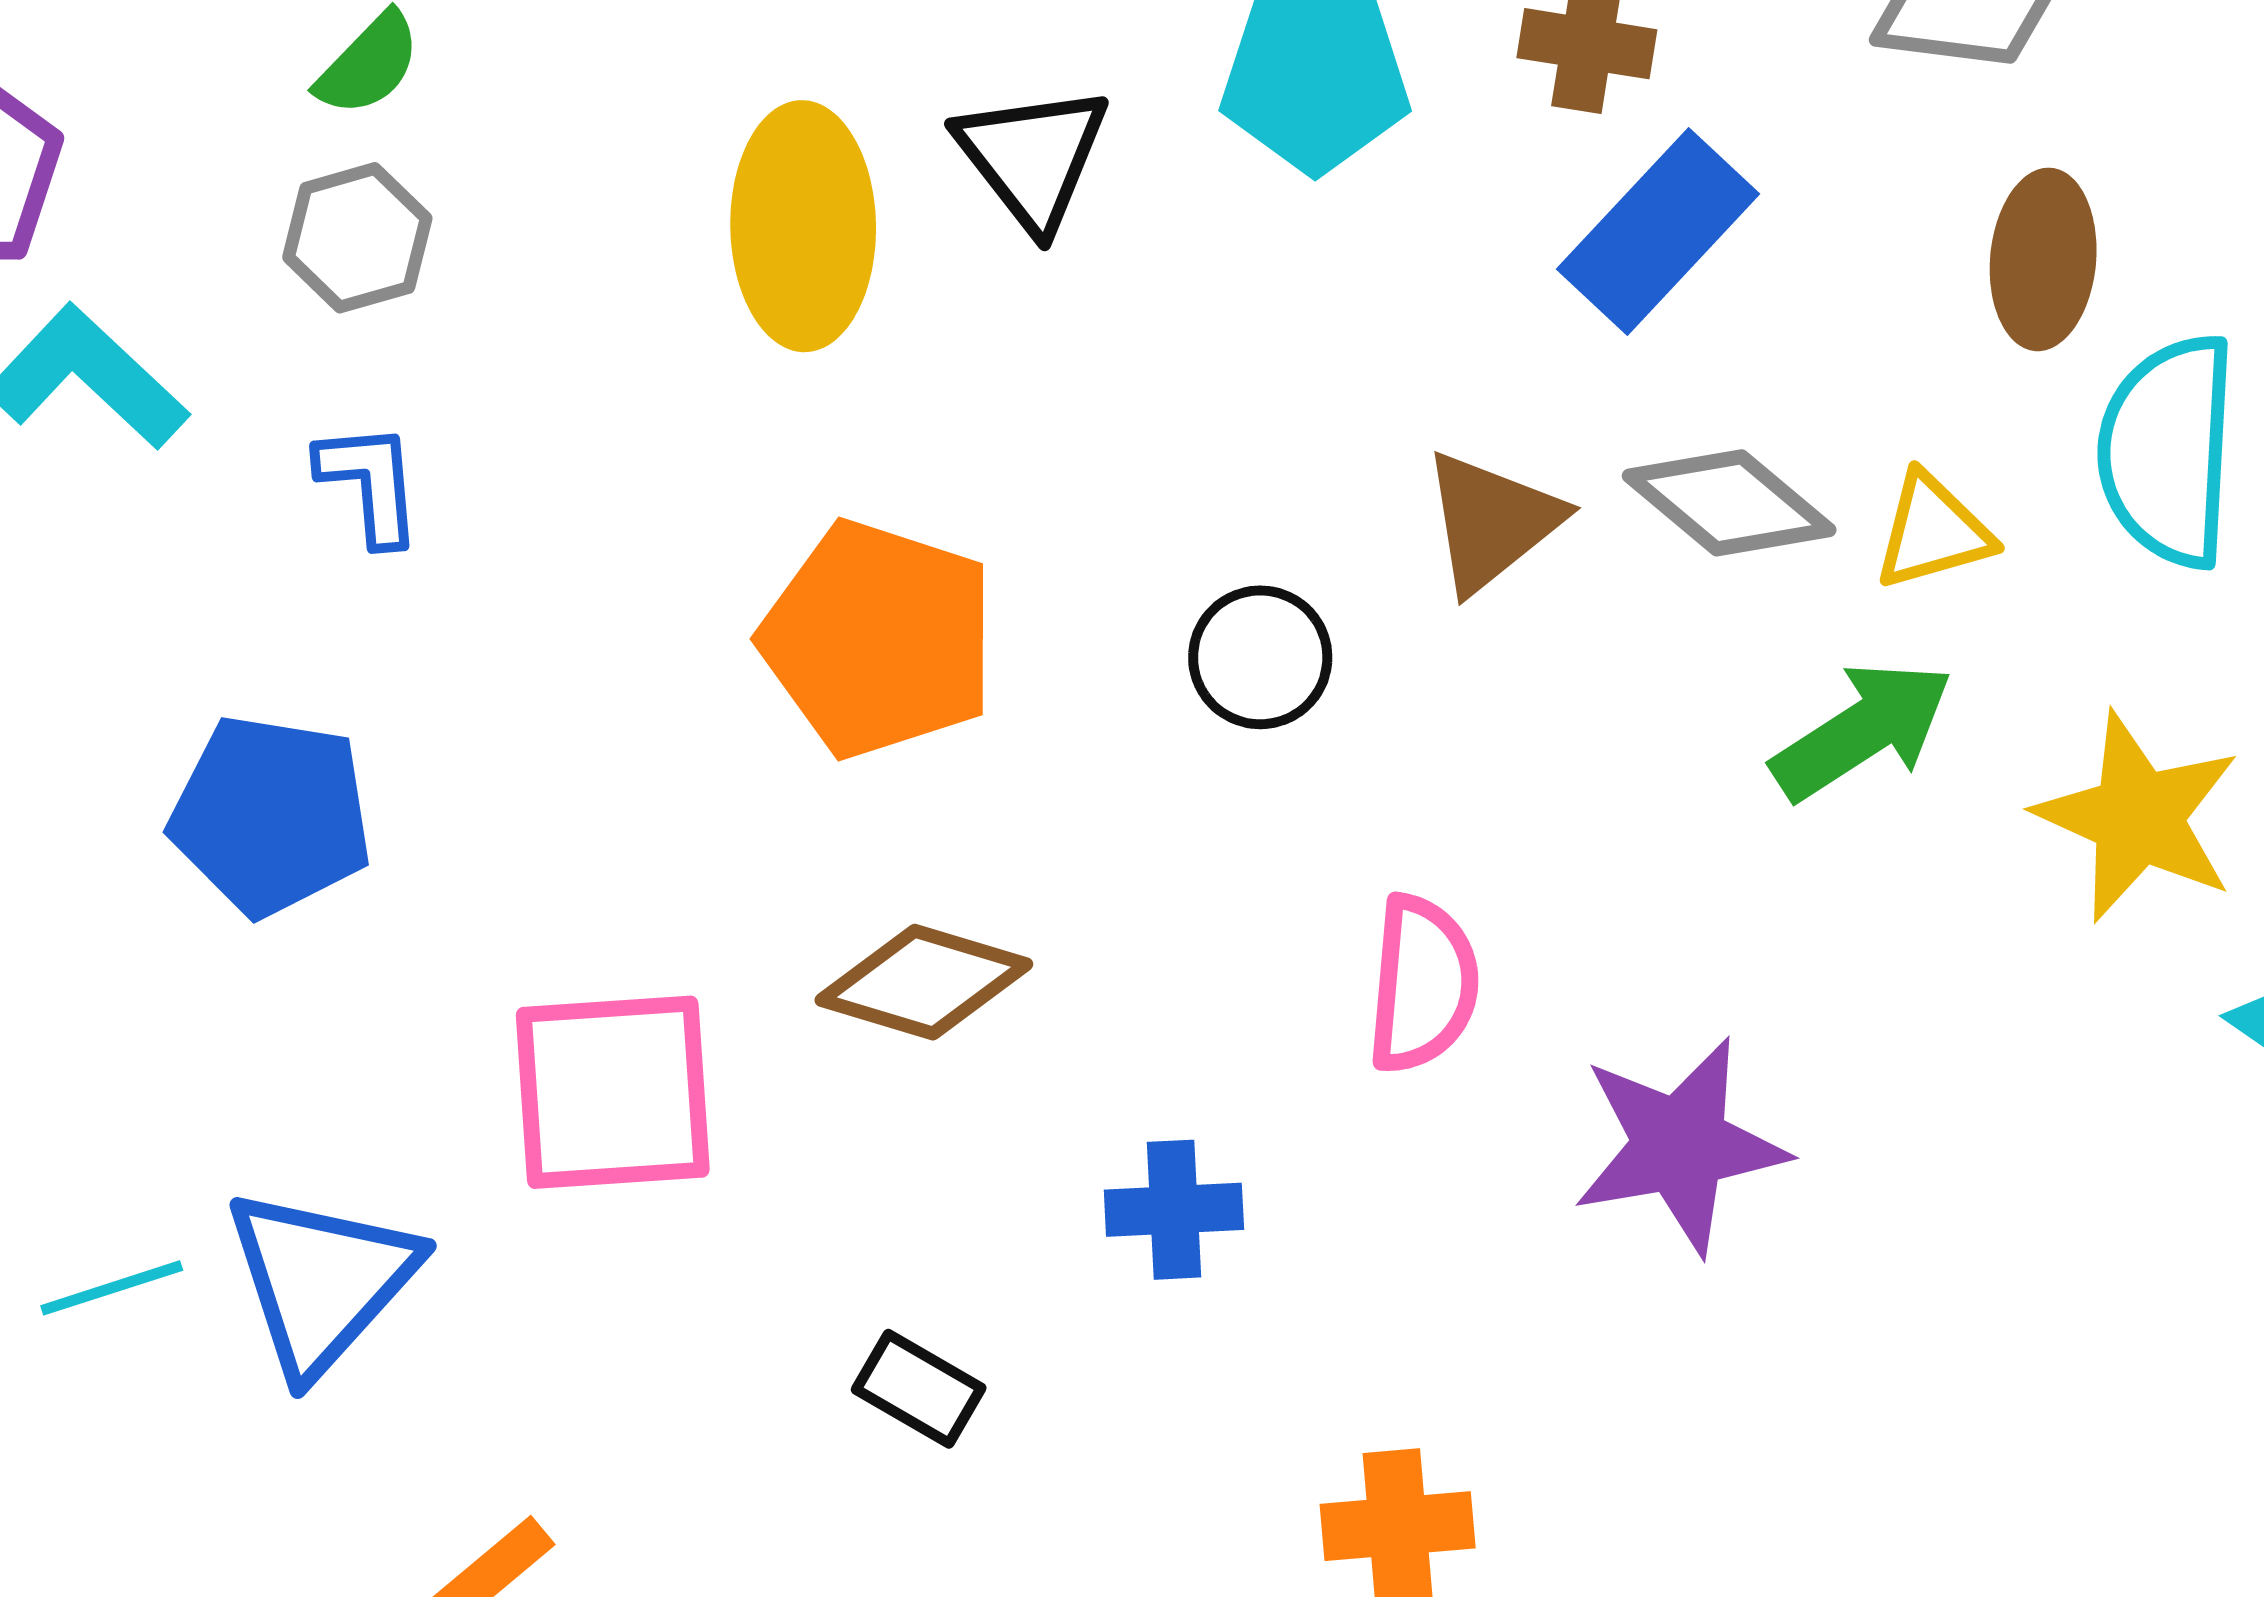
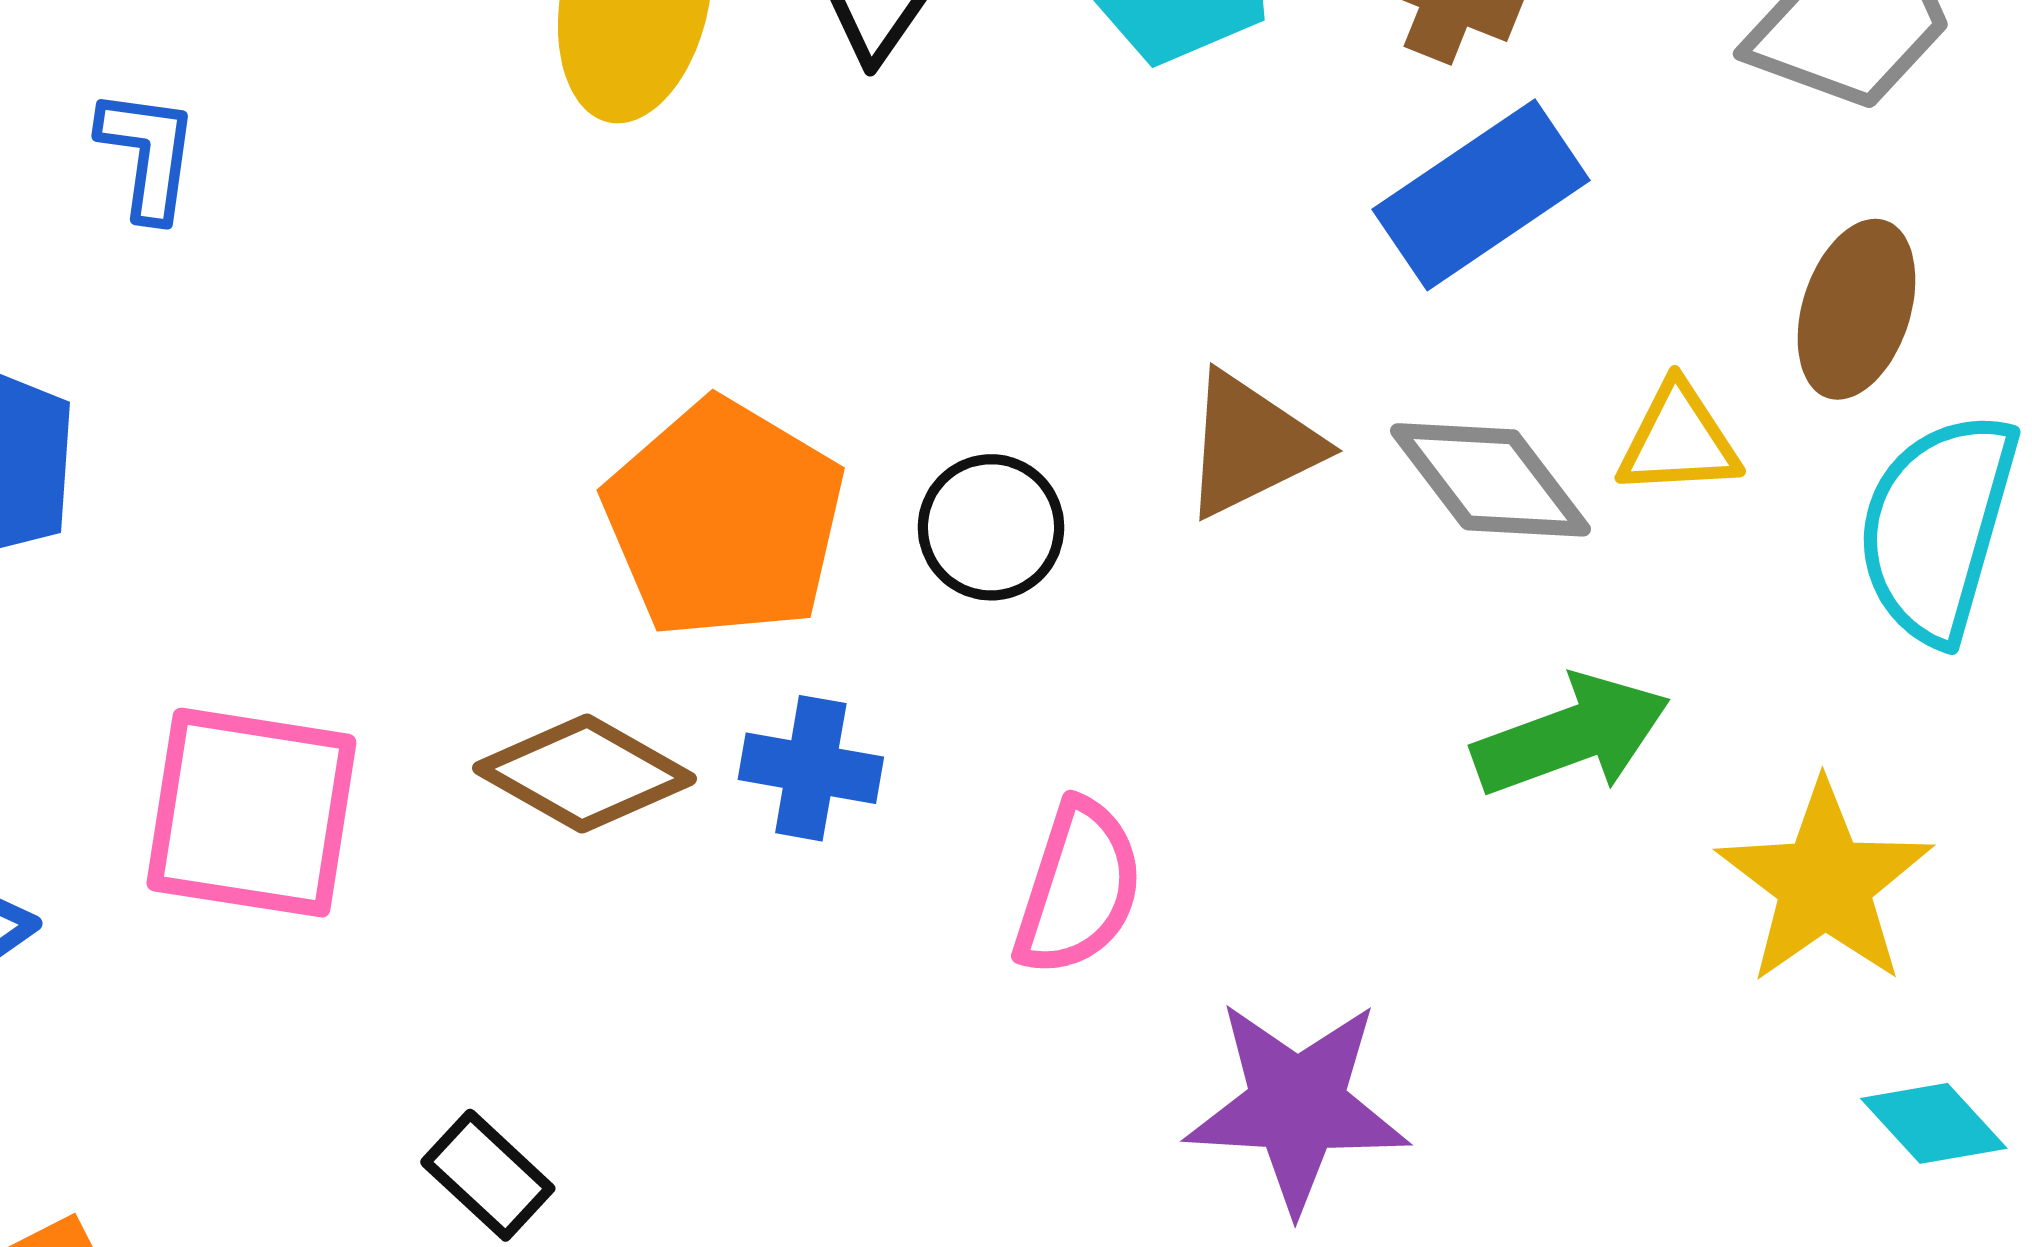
yellow triangle: (1933, 532) -> (1678, 440), moved
orange pentagon: (878, 639) -> (724, 519), moved
blue cross: (1174, 1210) -> (811, 768), moved

